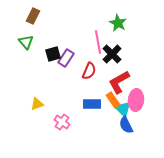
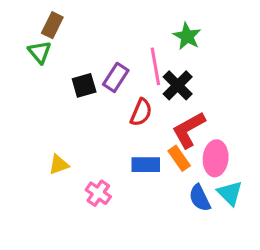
green triangle: (26, 42) -> (40, 52), moved
purple rectangle: (66, 58) -> (116, 77), moved
cyan triangle: (123, 109) -> (230, 193), moved

